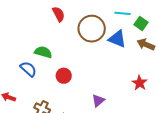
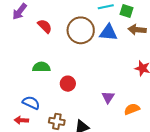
blue semicircle: (28, 69) -> (31, 103), moved

